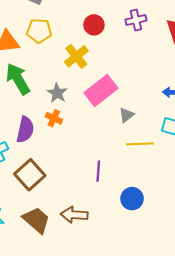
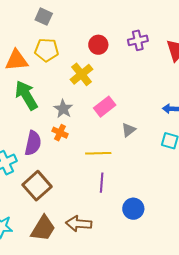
pink rectangle: (101, 90) -> (105, 107), size x0.7
yellow line: (140, 144) -> (98, 153), moved
brown trapezoid: (36, 220) -> (43, 228), turned 80

